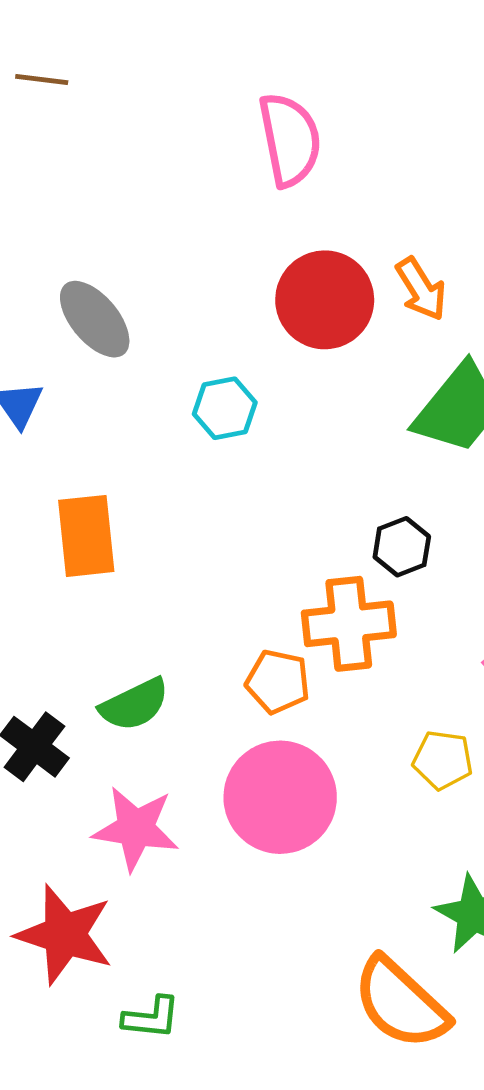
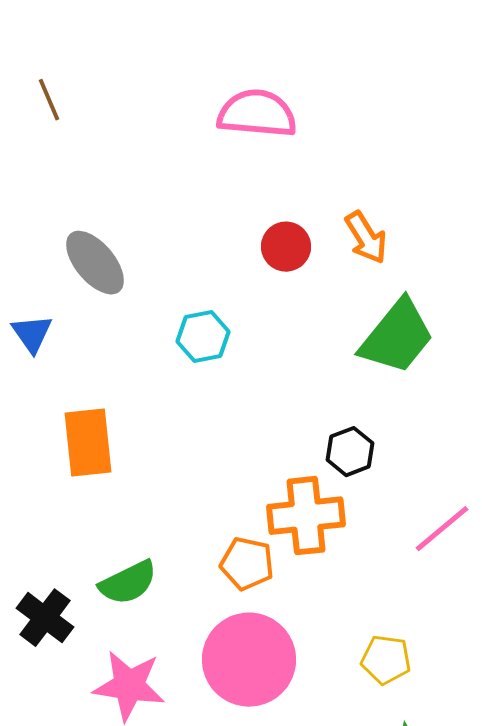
brown line: (42, 79) -> (49, 100), moved, turned 60
pink semicircle: (290, 140) -> (257, 114), turned -74
red circle: (325, 300) -> (286, 247), size x0.6
yellow pentagon: (443, 760) -> (386, 660), moved

